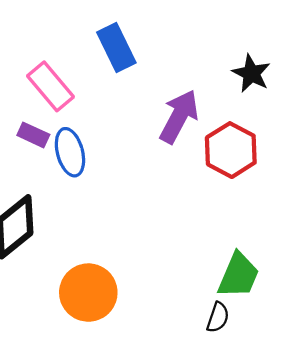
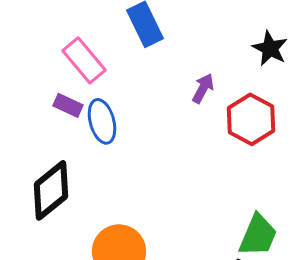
purple arrow: (179, 117) -> (203, 88), size x0.6

